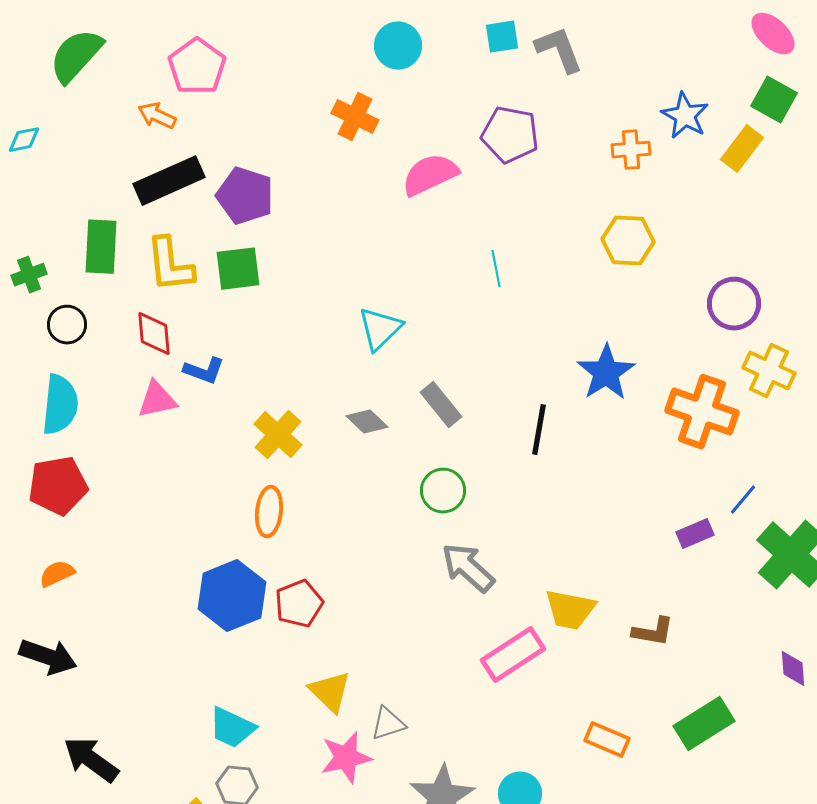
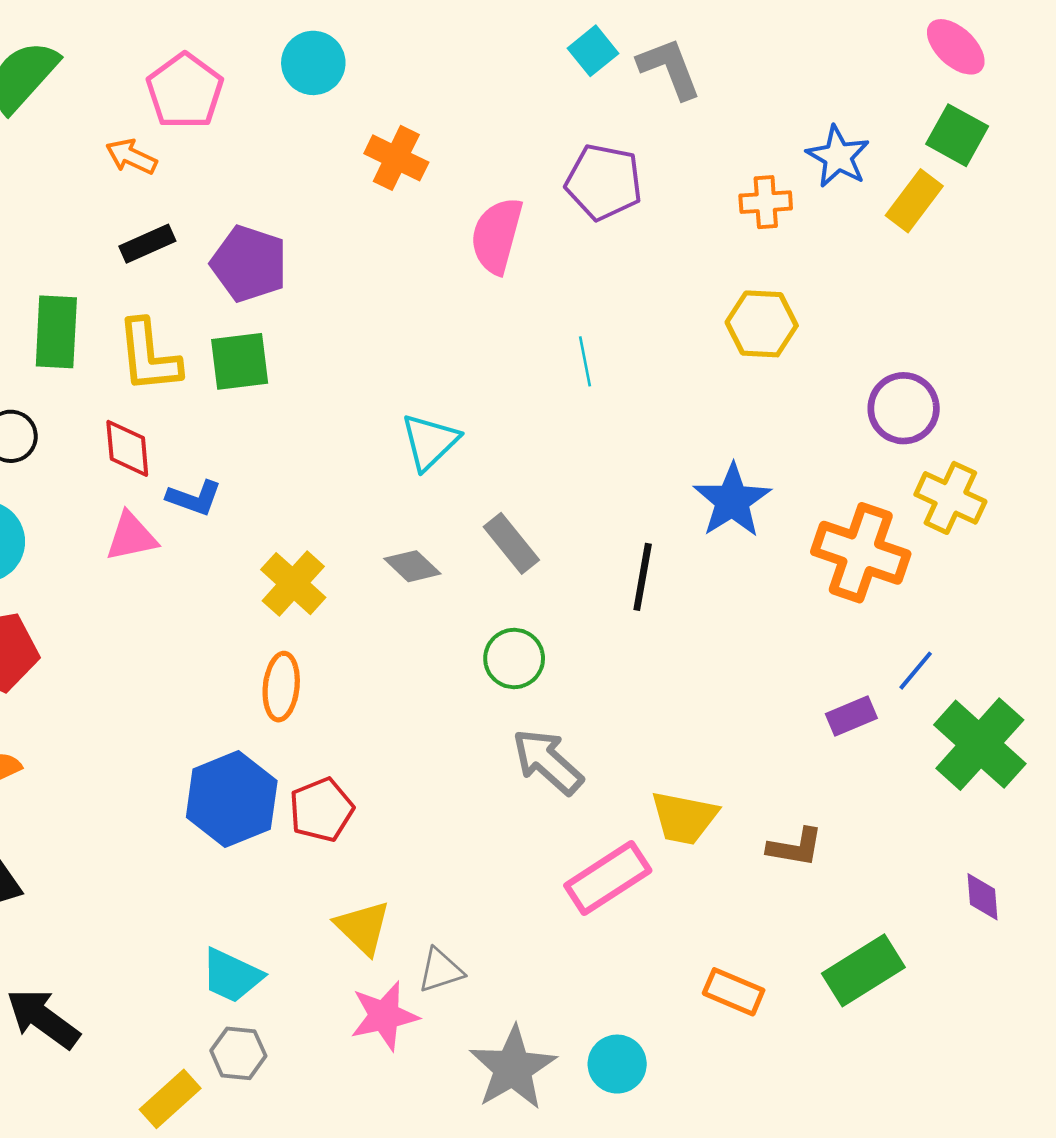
cyan square: (502, 37) -> (593, 51), turned -30
cyan circle: (398, 46) -> (313, 63), moved
pink semicircle: (430, 175) -> (497, 236), turned -50
black rectangle: (169, 181) -> (147, 244), size x0.6

